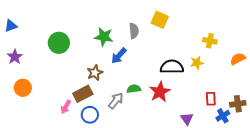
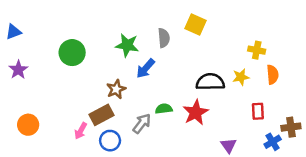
orange semicircle: (238, 59) -> (273, 75), moved, turned 112
orange circle: (23, 88) -> (28, 125), moved
red rectangle: (211, 99) -> (258, 111), moved

